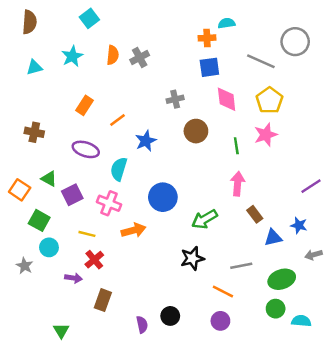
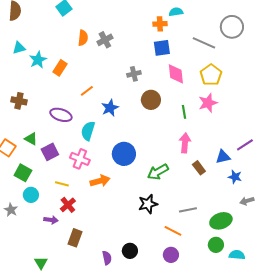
cyan star: (72, 56) -> (38, 60), moved
orange rectangle: (85, 105) -> (60, 68), moved
blue triangle: (273, 238) -> (223, 157), moved

